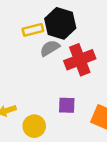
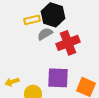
purple square: (67, 105) -> (58, 78), size x1.6

